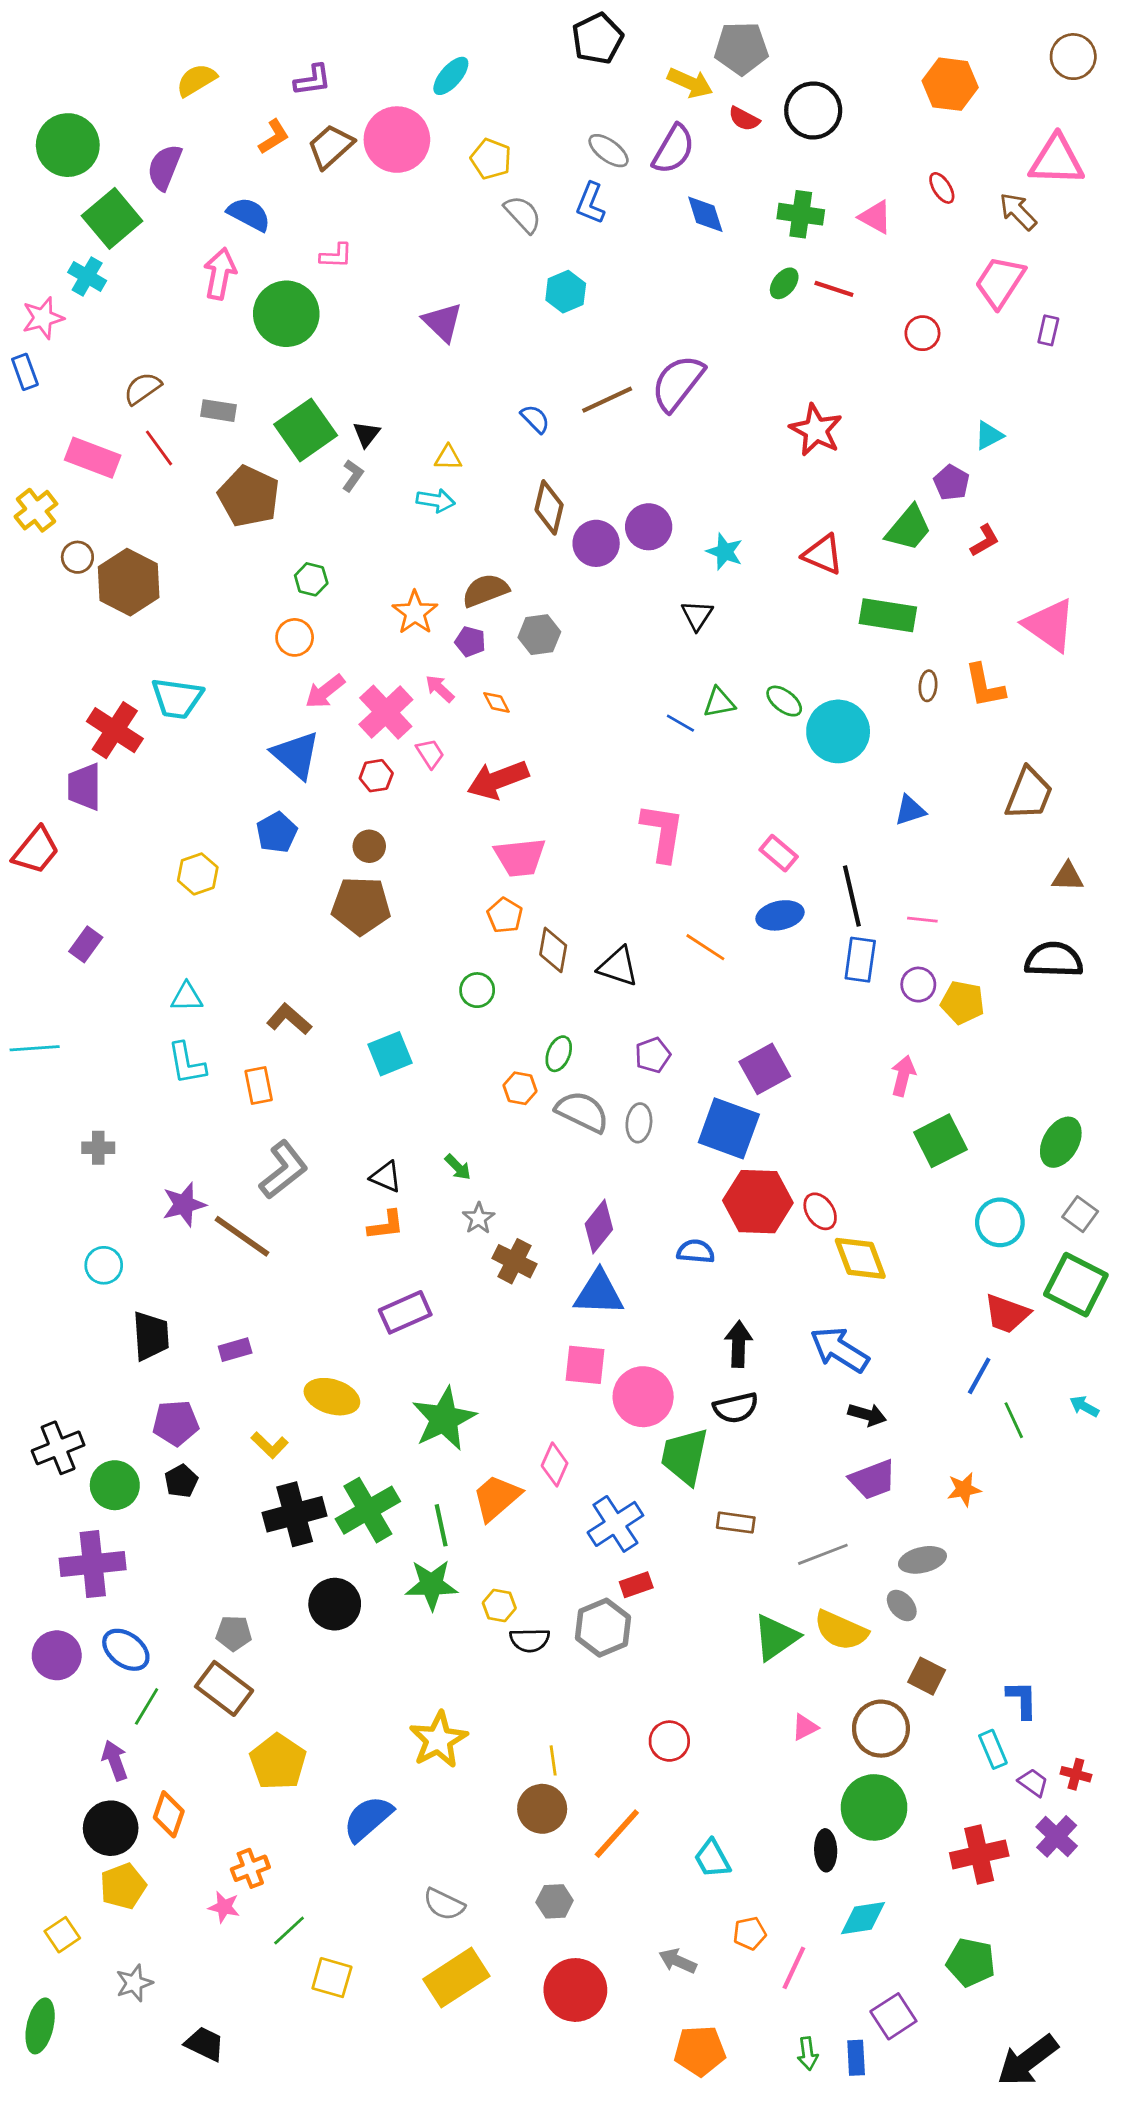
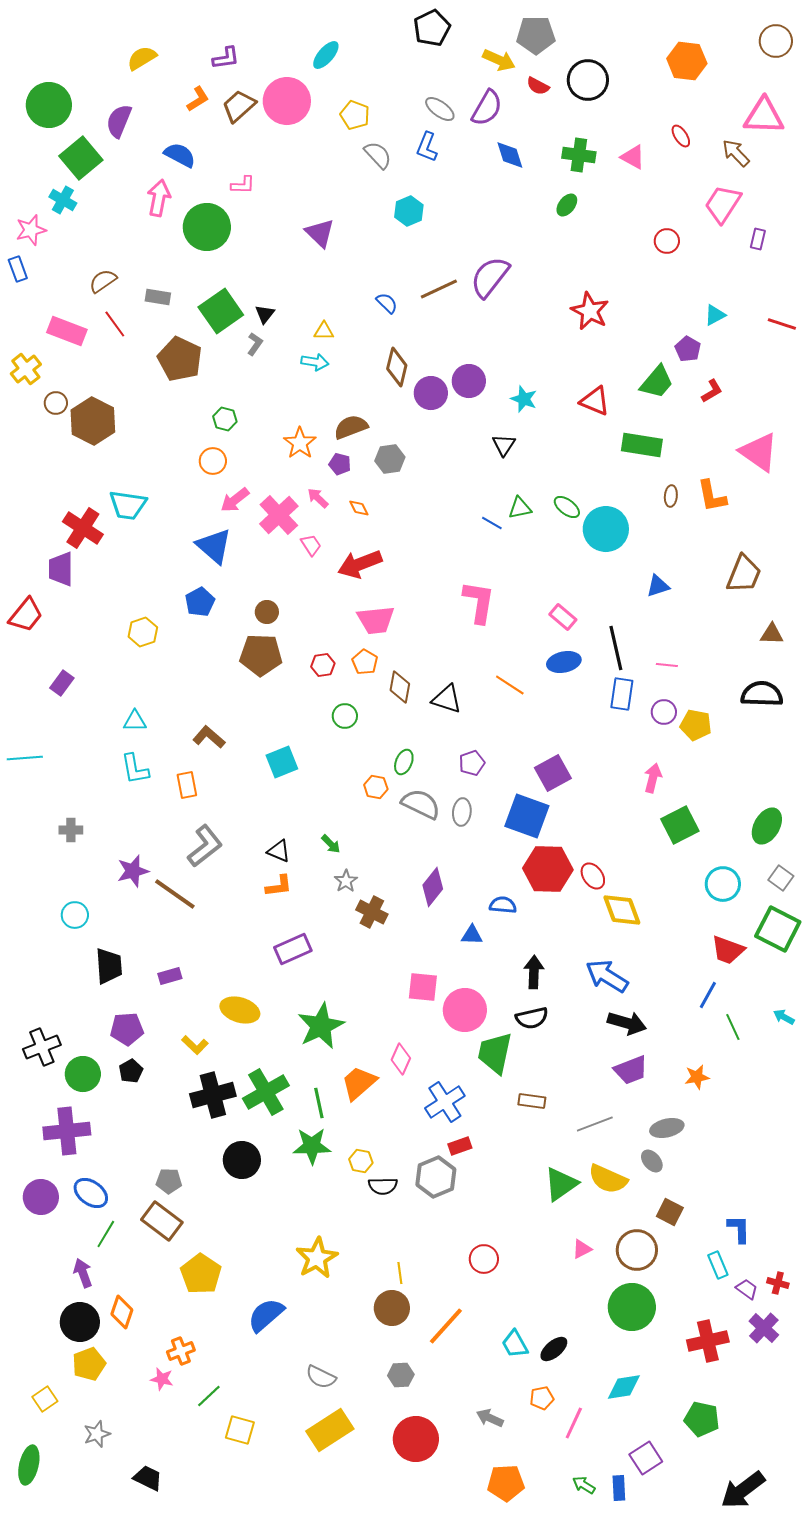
red line: (834, 289) -> (782, 324), moved
red hexagon: (376, 776) -> (323, 665), moved
blue triangle: (599, 1293) -> (472, 935), moved, size x0.6
black arrow: (867, 1415) -> (627, 1023), size x1.4
black ellipse: (826, 1850) -> (554, 1349), moved, turned 52
green arrow: (808, 2054) -> (584, 1485), turned 130

